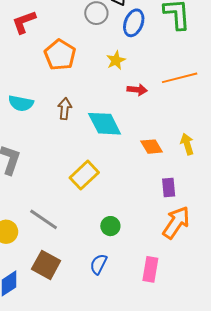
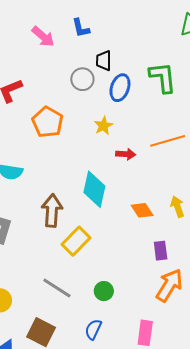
brown arrow: (65, 109) -> (52, 211), moved, size x1.5
cyan diamond: (105, 124) -> (94, 189), turned 42
gray line: (44, 219) -> (57, 288), moved

